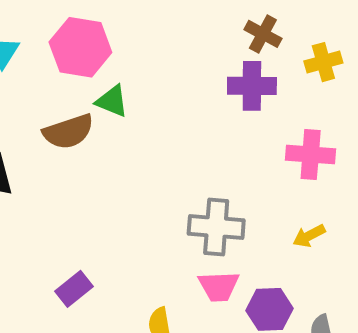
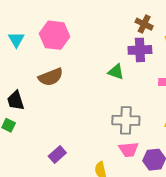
green triangle: (112, 101) -> (116, 72), moved

